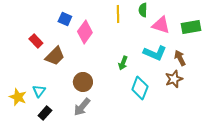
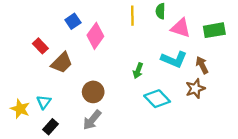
blue square: (65, 19) -> (73, 21), turned 32
cyan diamond: (140, 88) -> (157, 99), turned -65

